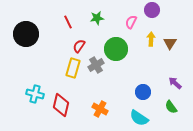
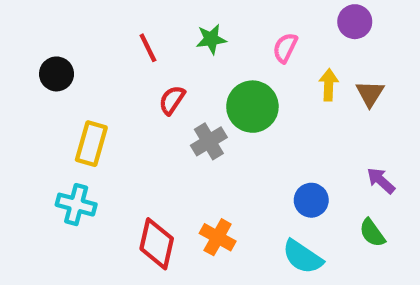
purple circle: (152, 10) -> (355, 22), moved
black circle: (26, 34) -> (57, 74), size x0.6
yellow rectangle: (73, 68) -> (91, 144), moved
red diamond: (61, 105) -> (157, 244), moved

